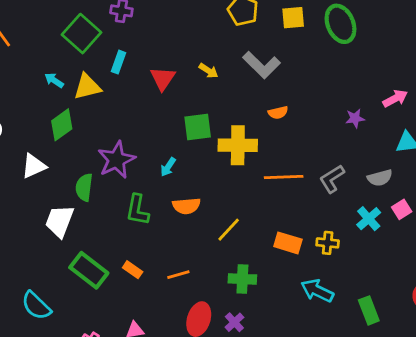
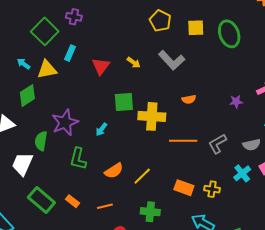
orange semicircle: (278, 113) -> (189, 99), moved
orange semicircle: (186, 206) -> (114, 171), moved, turned -30

